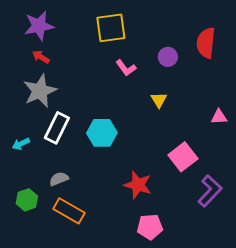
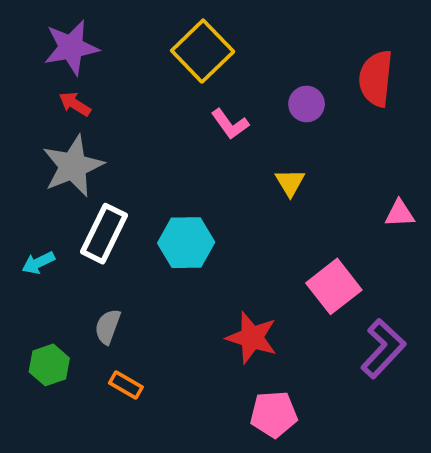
yellow square: (111, 28) -> (203, 51), turned -36
gray semicircle: (59, 179) -> (108, 327), turned -48
orange rectangle: (69, 211) -> (126, 385), size x0.6

